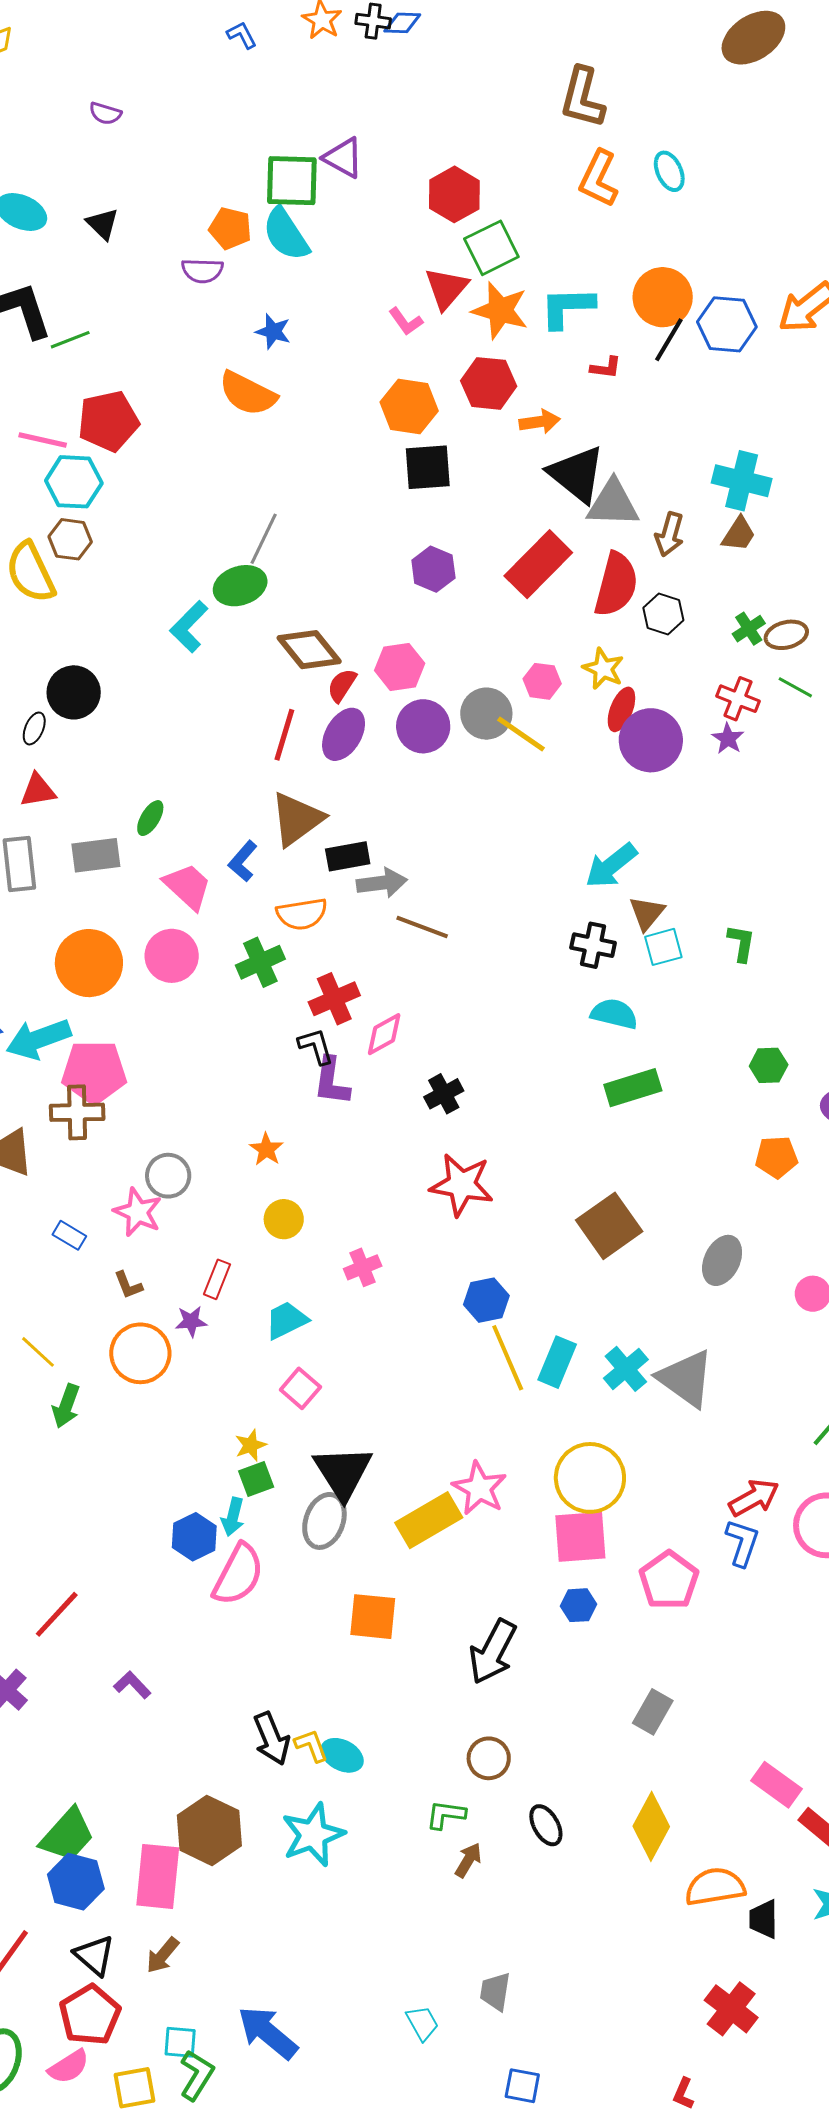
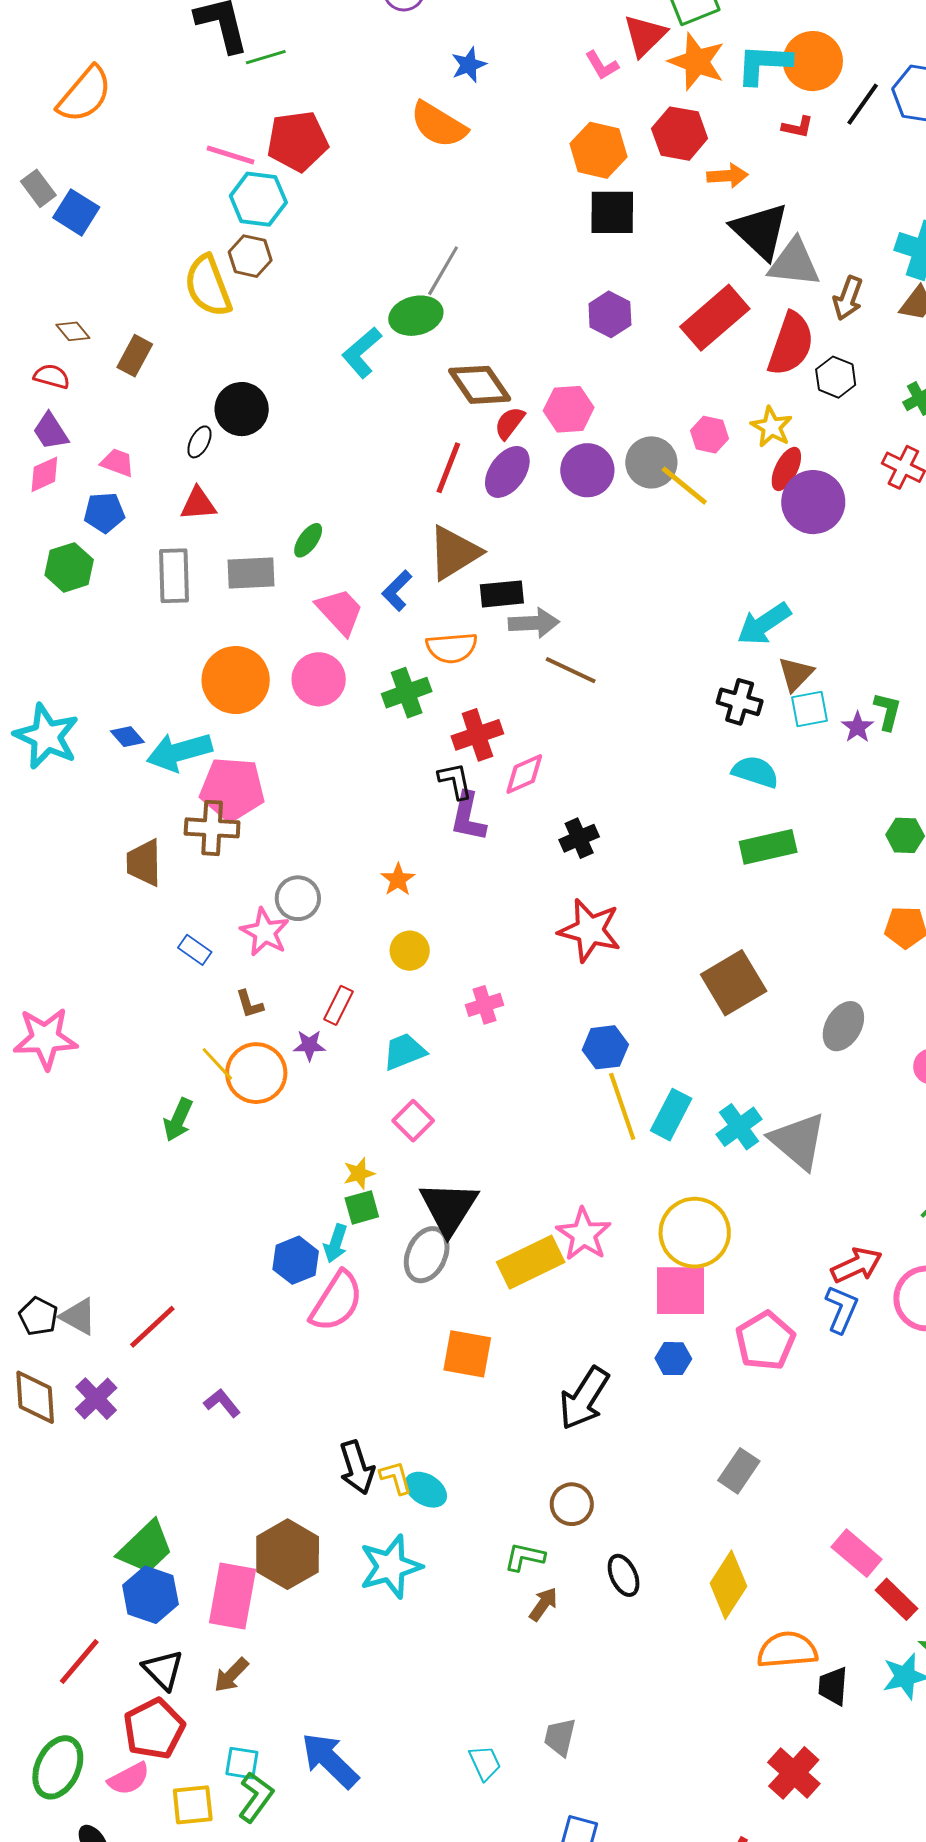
orange circle: (663, 297) -> (813, 61), moved
blue star: (273, 331) -> (469, 65), turned 30
purple star: (728, 739) -> (857, 727), moved
yellow line: (38, 1352) -> (217, 1064), moved

